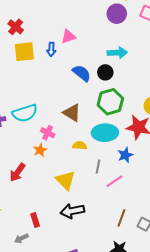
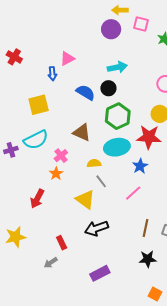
yellow square: (24, 52) -> (39, 105), moved
pink cross: (48, 133) -> (61, 156), turned 32
gray line: (98, 167) -> (101, 181), moved, turned -40

